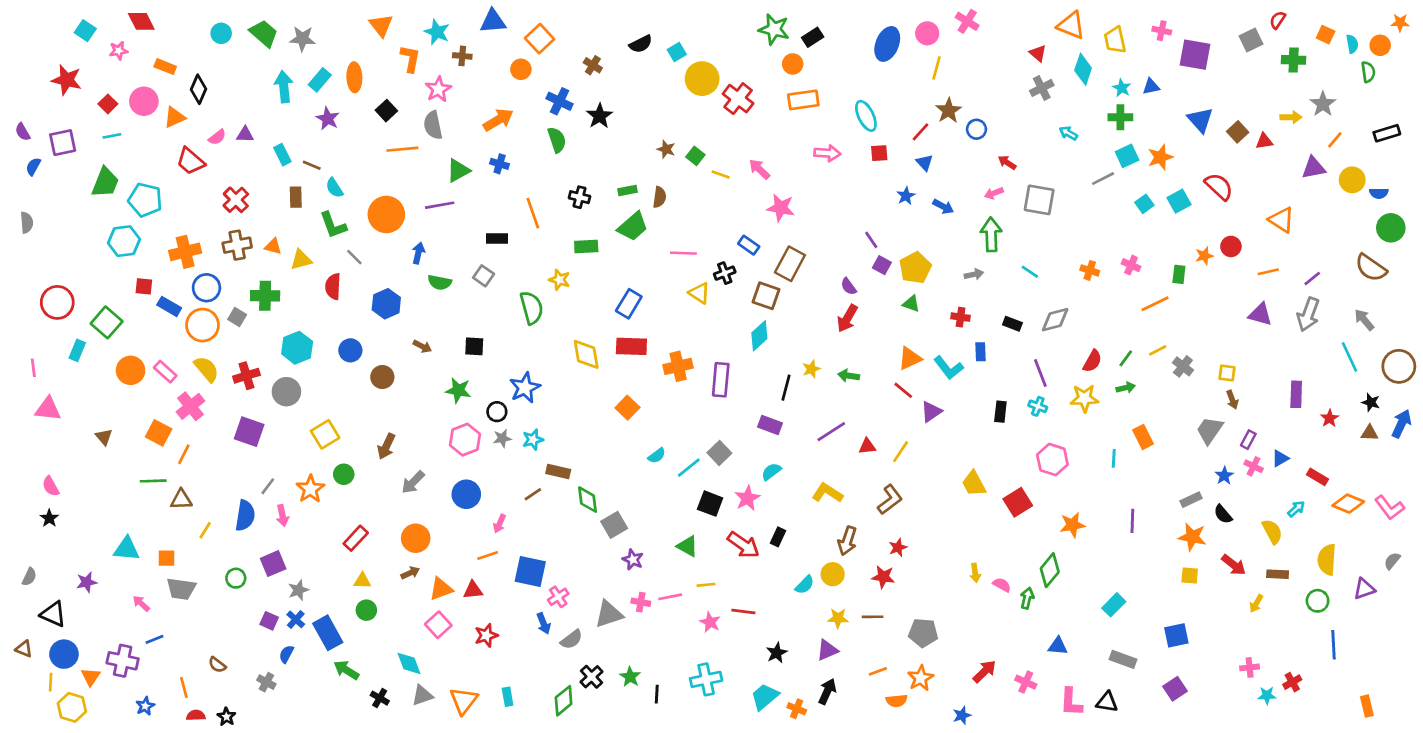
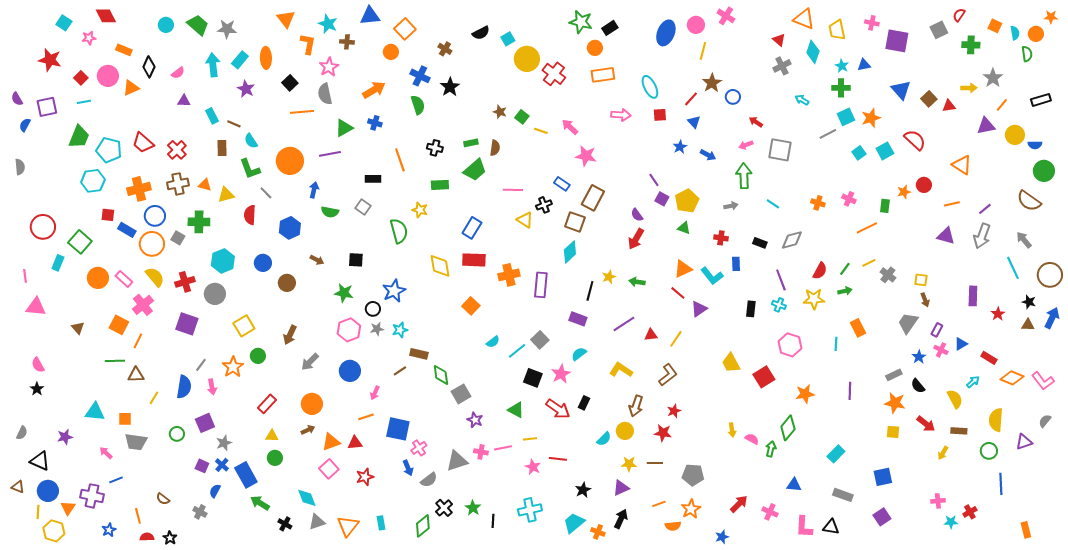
pink semicircle: (217, 137) -> (178, 73), moved
red trapezoid: (191, 161) -> (143, 143), moved

